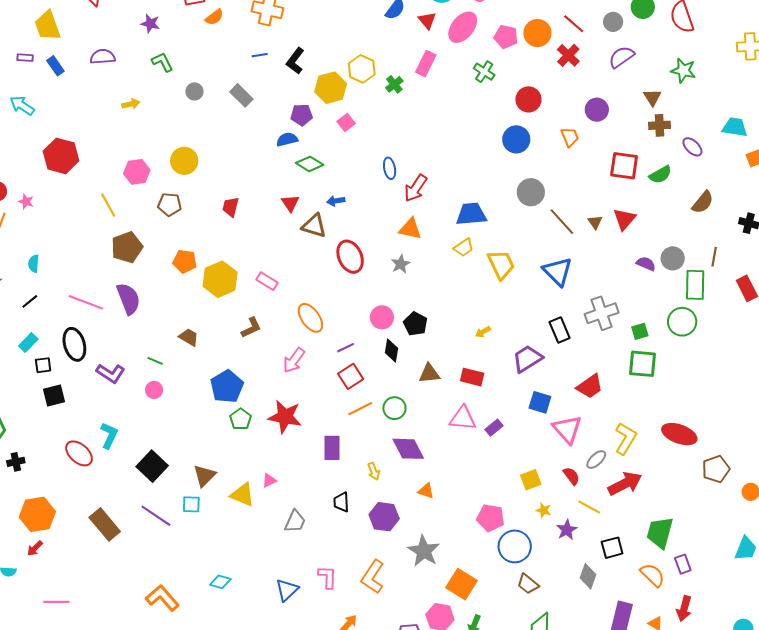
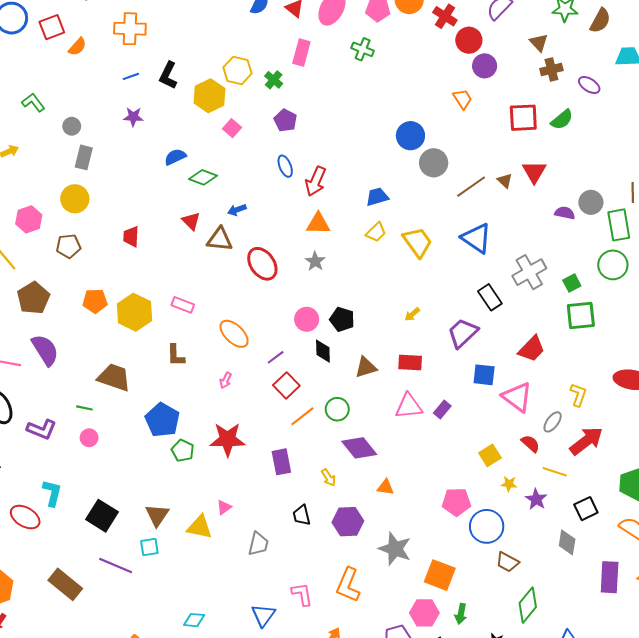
purple star: (150, 24) -> (133, 117), moved
gray rectangle: (241, 95) -> (84, 157), moved, turned 70
red circle: (528, 99) -> (469, 40), moved
purple pentagon: (302, 115) -> (285, 120), moved, turned -30
blue circle: (516, 139) -> (410, 136), moved
brown semicircle: (703, 202) -> (600, 21), moved
blue trapezoid: (471, 214) -> (377, 197), size x0.7
brown line: (562, 222) -> (471, 187), turned -72
brown L-shape: (251, 328) -> (176, 355), turned 125
brown trapezoid: (189, 337) -> (114, 377), size x1.6
pink arrow: (294, 360) -> (226, 380), size x0.6
yellow L-shape: (626, 438) -> (578, 395), size x0.7

